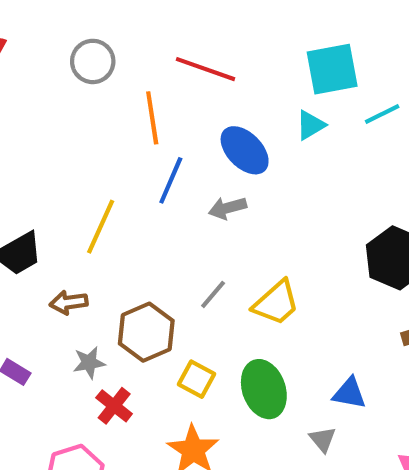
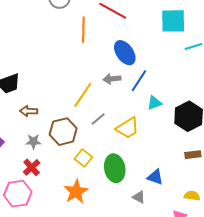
cyan triangle: (311, 125) -> (154, 103), moved
blue line: (171, 180) -> (139, 81), moved
yellow line: (101, 227) -> (83, 95), moved
red cross: (114, 406) -> (32, 167), moved
gray triangle: (323, 439) -> (139, 197), turned -32

